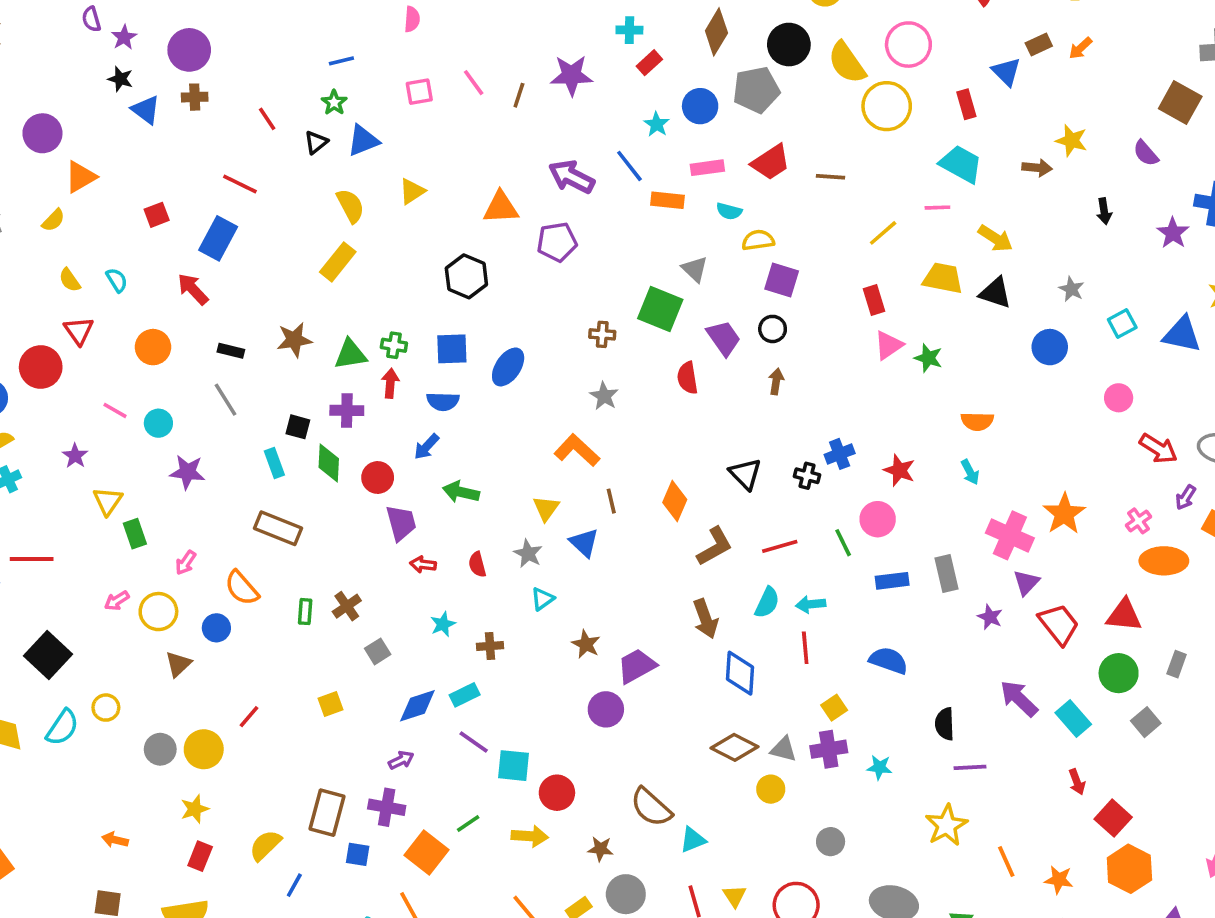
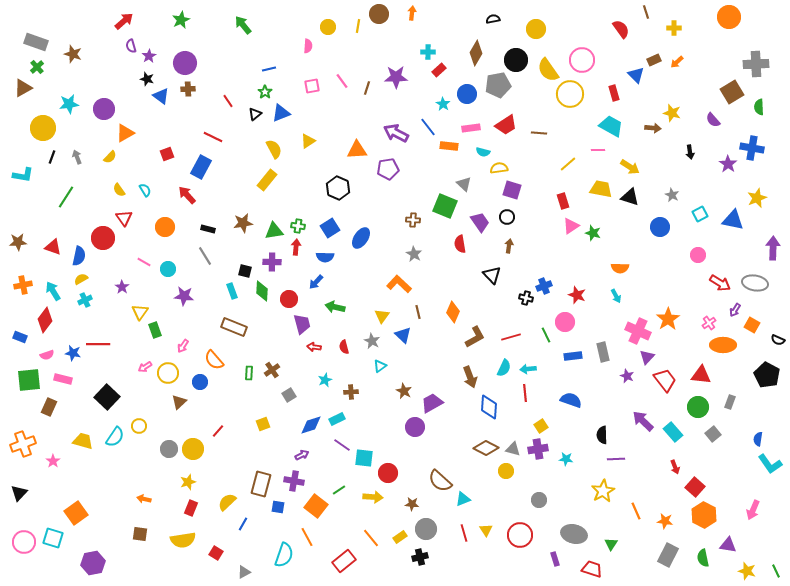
brown square: (1180, 102) -> (732, 92), turned 30
blue square: (452, 349) -> (330, 228), turned -30
black triangle: (745, 474) -> (492, 275), moved

